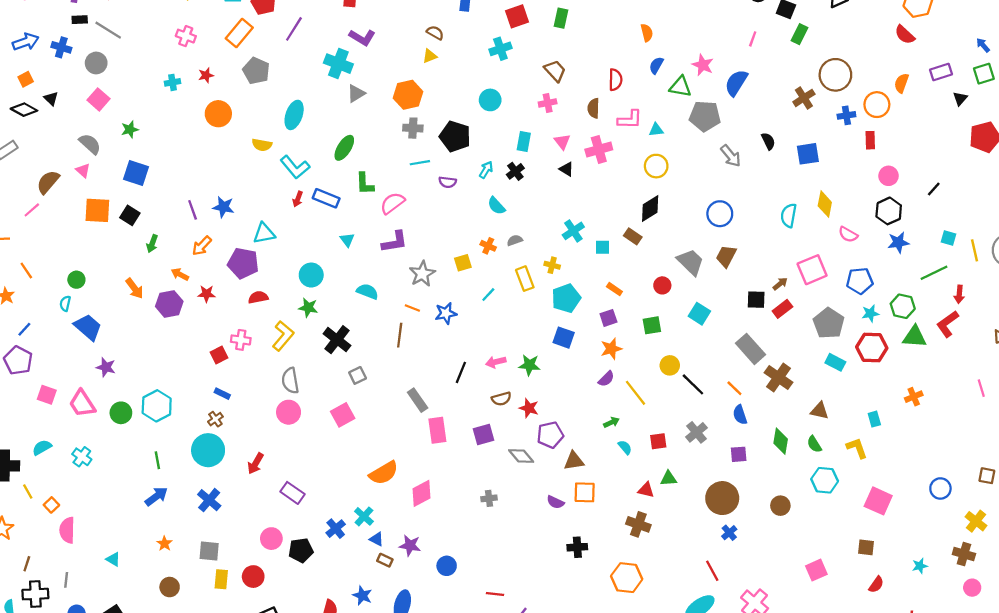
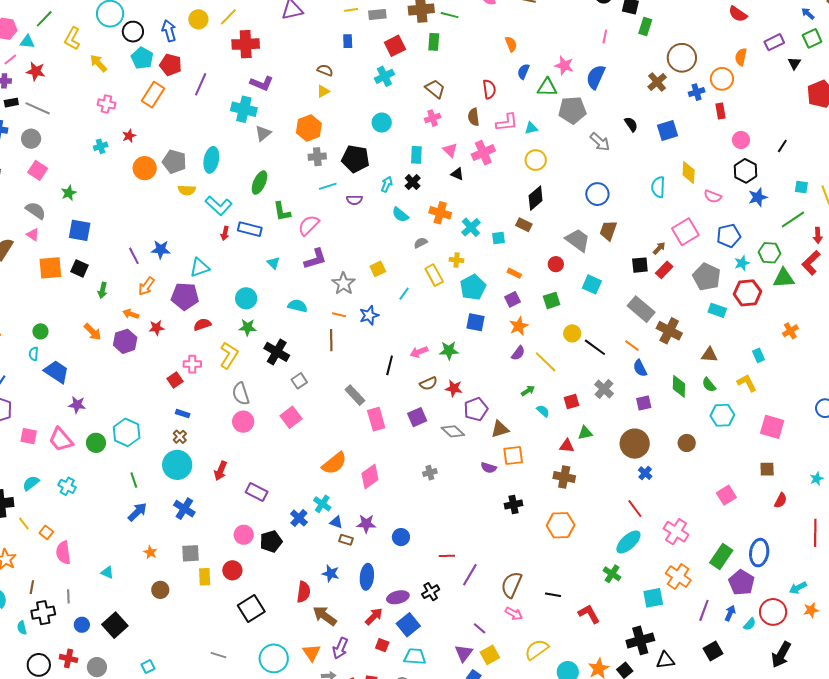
gray pentagon: (256, 71) -> (174, 162), moved
orange cross: (488, 246) -> (440, 213), moved, size x1.5

